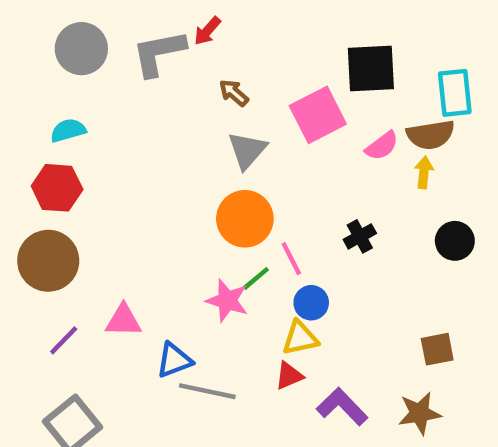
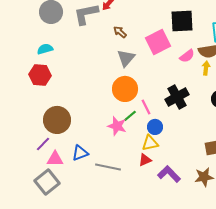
black cross: (360, 236) -> (177, 97), size x1.6
brown circle: (48, 261) -> (57, 120), moved
pink triangle: (123, 320) -> (55, 159), moved
blue triangle: (174, 360) -> (80, 153), moved

